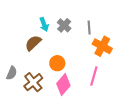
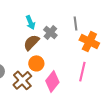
gray cross: (64, 25) -> (50, 33), moved
brown semicircle: (33, 43) -> (31, 42), moved
orange circle: (57, 63) -> (36, 63), moved

